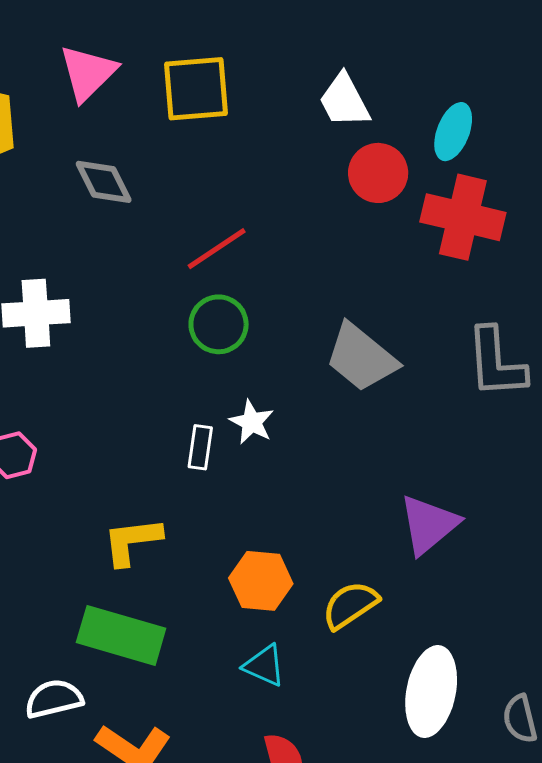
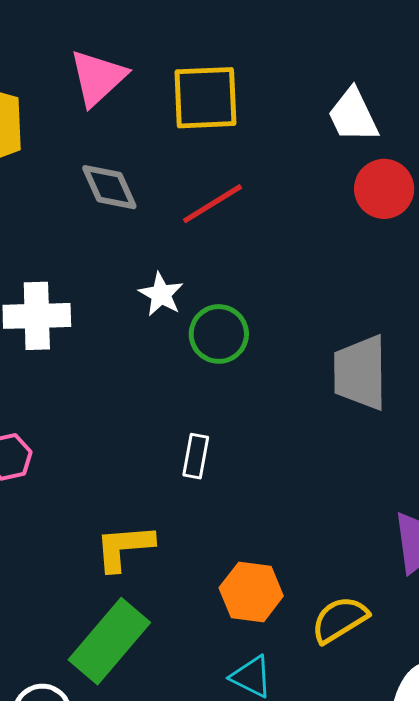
red line: (217, 249) -> (213, 204), moved
gray trapezoid: (361, 358) -> (360, 373), turned 48
white star: (252, 422) -> (161, 294), moved
green rectangle: (121, 635) -> (109, 641), turned -68

